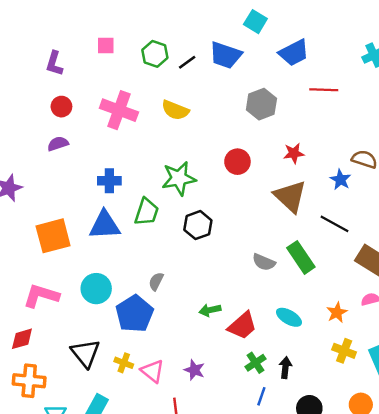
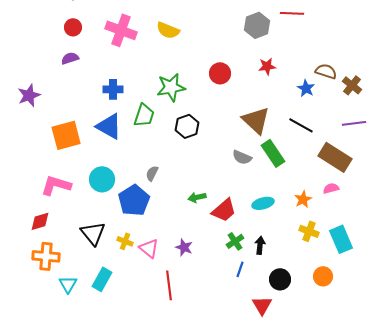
gray hexagon: (261, 104) -> (257, 25), moved
brown triangle: (290, 196) -> (256, 120), moved
blue triangle: (105, 225) -> (109, 126), turned 32
cyan ellipse: (289, 317) -> (263, 203), turned -45

